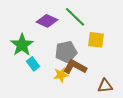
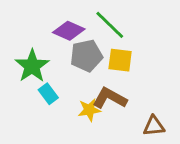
yellow square: (96, 40) -> (120, 60), moved
gray pentagon: (66, 52) -> (86, 56), moved

